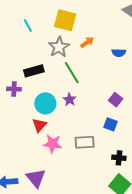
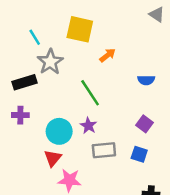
gray star: (59, 47) -> (50, 62), moved
blue semicircle: (119, 53) -> (146, 80), moved
black rectangle: (34, 71) -> (24, 82), moved
gray rectangle: (85, 142) -> (104, 150), moved

